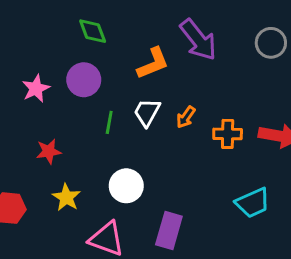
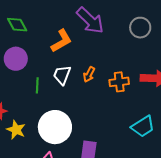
gray circle: (271, 43) -> (140, 28), moved
white circle: (126, 186) -> (55, 127), size x1.4
yellow star: (66, 197) -> (16, 130), moved

